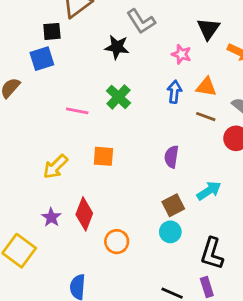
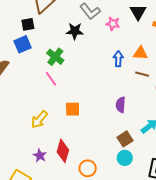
pink star: (181, 54) -> (113, 24), moved
green cross: (118, 97) -> (55, 57), moved
pink line: (77, 111) -> (51, 79), turned 49

